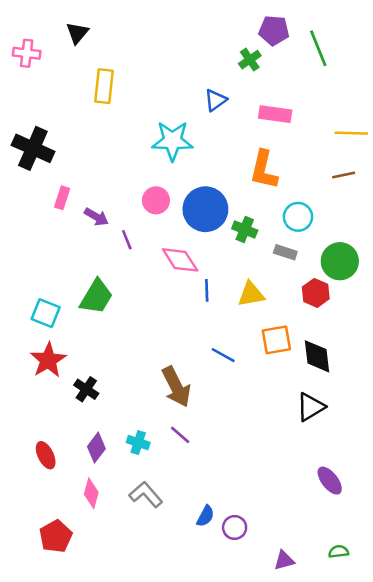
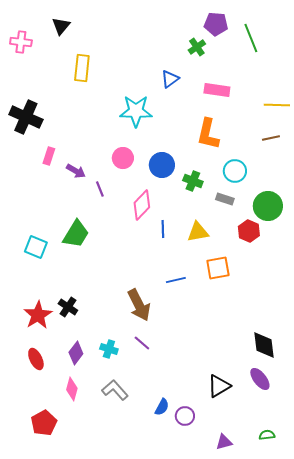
blue circle: (205, 209) -> (162, 165), size x0.7
pink diamond: (180, 260) -> (142, 205), turned 76
blue line: (223, 355) -> (176, 280), turned -42
black diamond: (317, 356) -> (264, 345), moved
red star: (48, 360) -> (38, 315), moved
black triangle: (311, 407) -> (219, 386), moved

